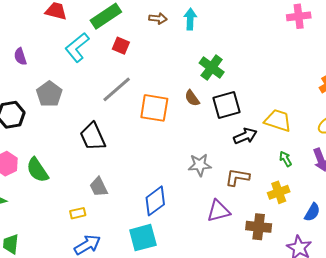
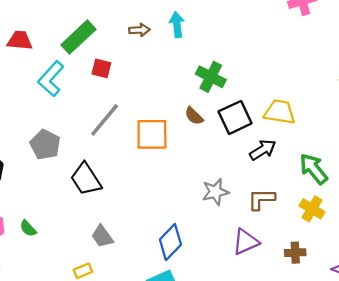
gray pentagon: (49, 94) -> (45, 145), moved
yellow trapezoid: (278, 120) -> (280, 112), moved
green arrow: (285, 159) -> (314, 169), size x1.8
green semicircle: (37, 170) -> (28, 228), size x0.6
yellow cross: (279, 192) -> (312, 209), turned -30
brown cross: (259, 227) -> (295, 253), size x0.7

